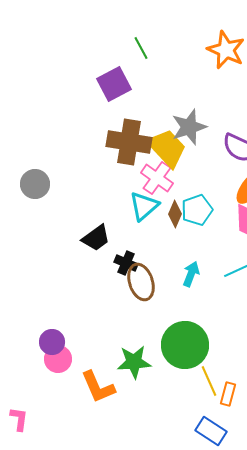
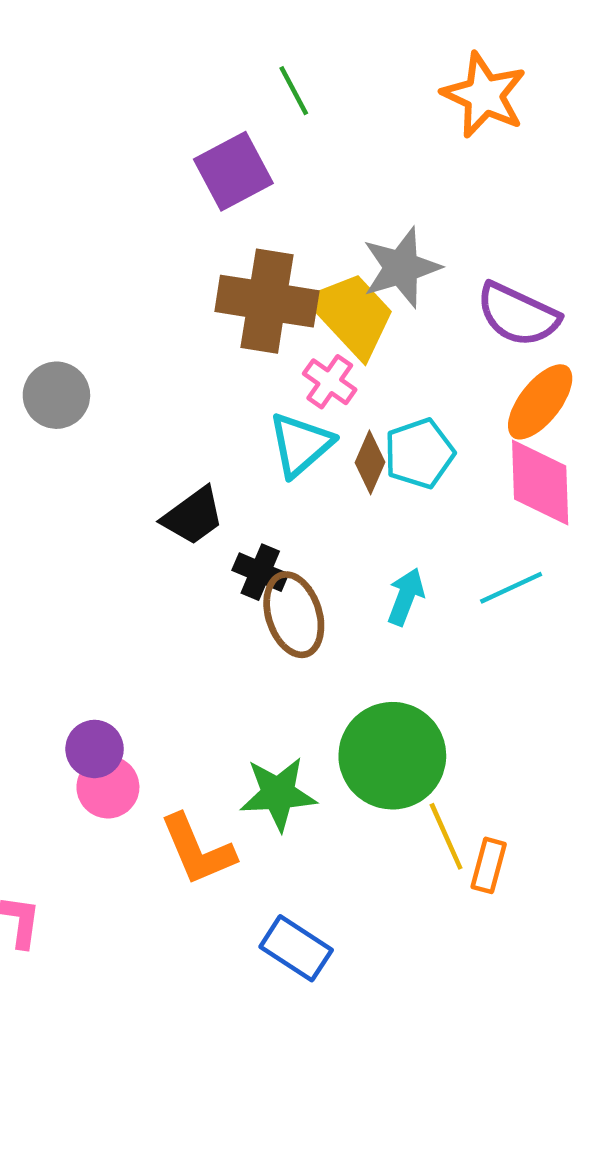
pink cross: (157, 178) -> (330, 382), size x0.7
blue rectangle: (211, 431) -> (296, 948), moved

